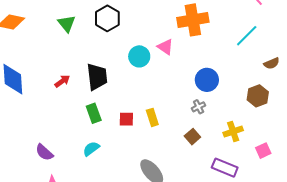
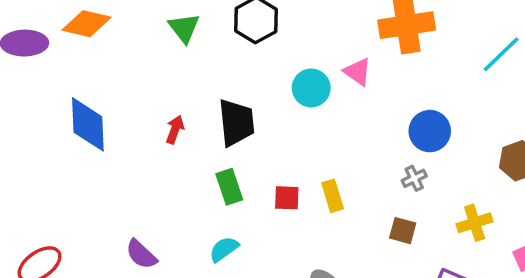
red arrow: (62, 81) -> (175, 129), turned -35
brown square: (192, 137) -> (403, 231), turned -35

